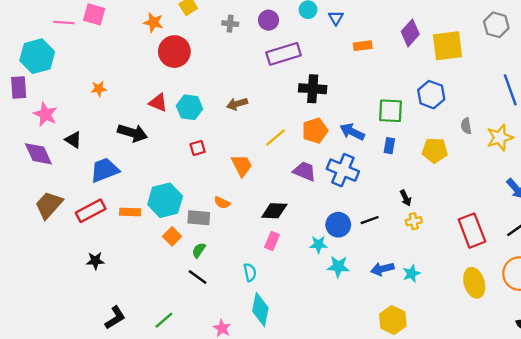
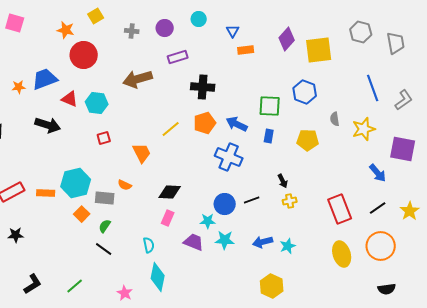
blue triangle: (336, 18) -> (233, 31), moved
purple rectangle: (284, 54) -> (178, 57), size x0.7
brown arrow: (237, 104) -> (138, 79), moved, size x1.6
blue trapezoid: (105, 170) -> (45, 79), moved
purple trapezoid: (305, 171) -> (194, 242), moved

